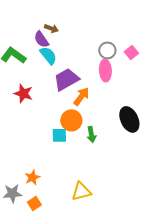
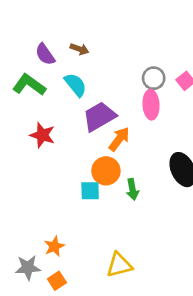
purple semicircle: (41, 39) -> (45, 54), moved

